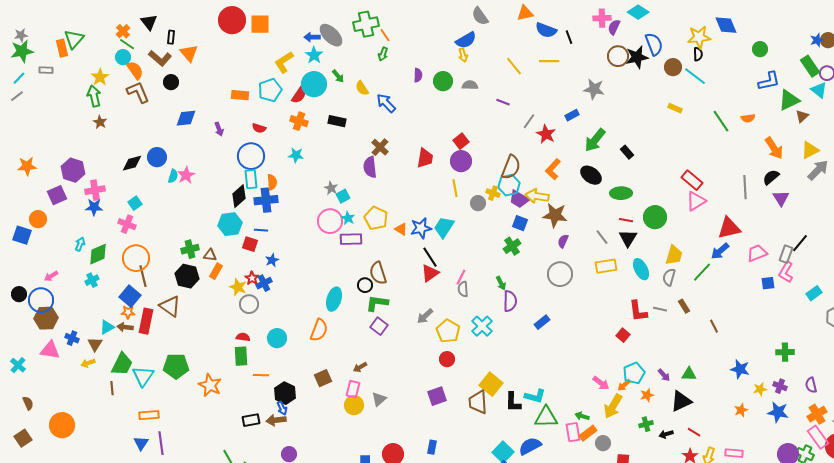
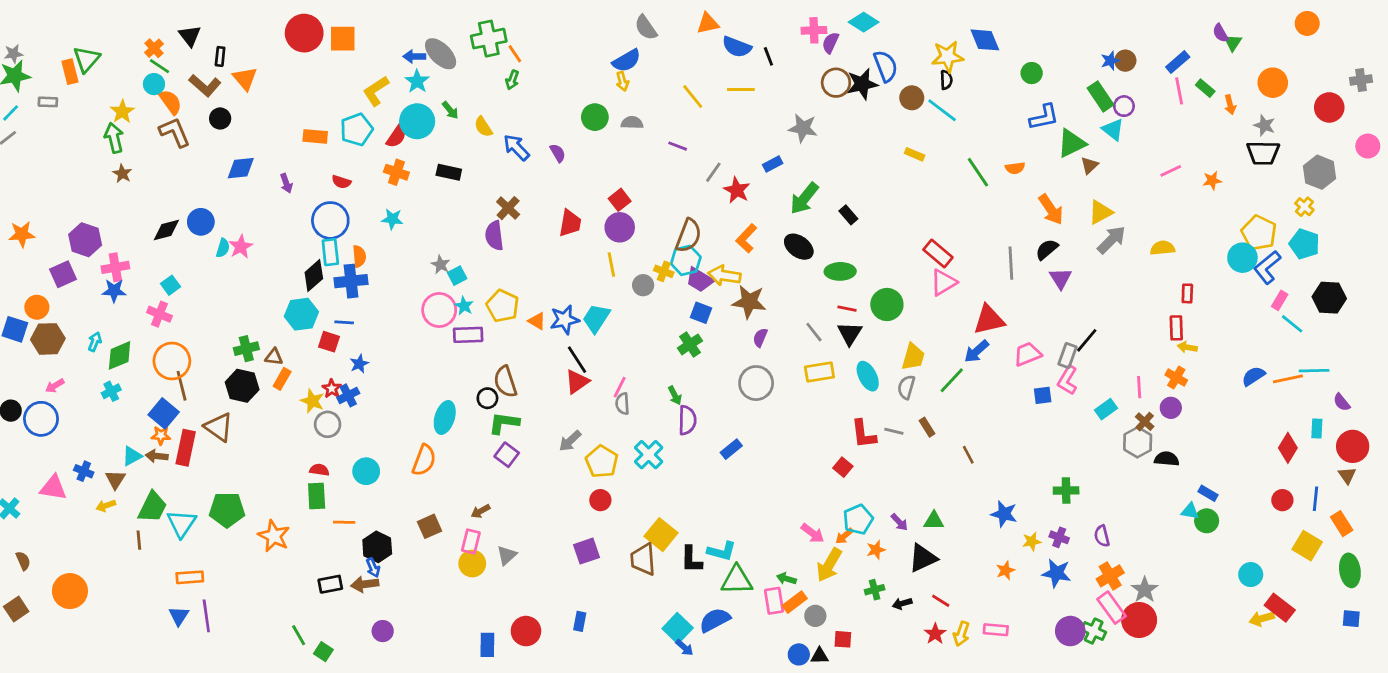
purple semicircle: (418, 75) -> (558, 153), moved, turned -32
brown hexagon: (46, 318) -> (48, 339), moved

